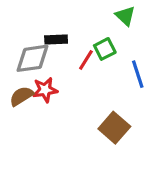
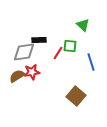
green square: (105, 49) -> (70, 46), turned 32

